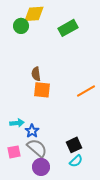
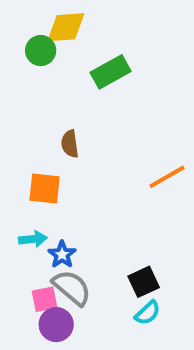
green rectangle: (68, 28) -> (111, 72), moved
orange square: (42, 90) -> (45, 189), moved
pink square: (14, 152) -> (45, 299), moved
purple circle: (41, 167) -> (56, 325), moved

